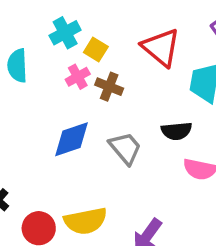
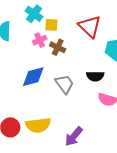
cyan cross: (65, 33) -> (34, 14), turned -30
yellow square: (96, 49) -> (51, 25), turned -32

